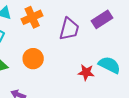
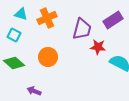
red star: (86, 72) -> (98, 47), moved

